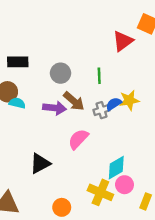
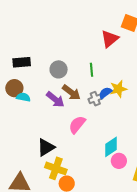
purple arrow: (55, 108) -> (55, 99), turned 36
yellow cross: (100, 192) -> (56, 168), moved

